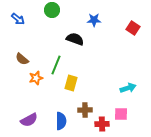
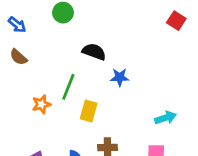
blue star: (94, 20) -> (120, 77), moved
red square: (133, 28) -> (176, 21), moved
brown semicircle: (22, 59) -> (18, 57), moved

